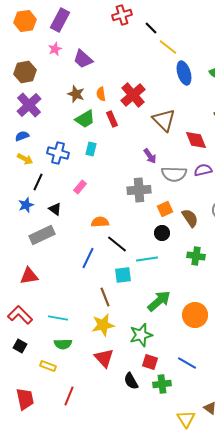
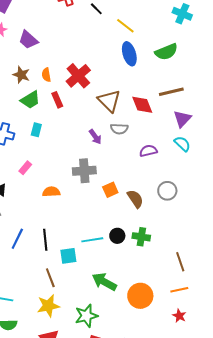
yellow line: (168, 47) -> (125, 26), moved
red diamond: (196, 140) -> (142, 105), moved
gray semicircle: (174, 174) -> (119, 129), moved, size x0.7
orange semicircle: (100, 222) -> (51, 192), moved
black circle: (162, 233) -> (117, 236), moved
black line: (117, 244) -> (45, 240), moved, turned 45
blue line: (88, 258) -> (17, 239), moved
green arrow: (159, 301) -> (104, 282), turned -110

